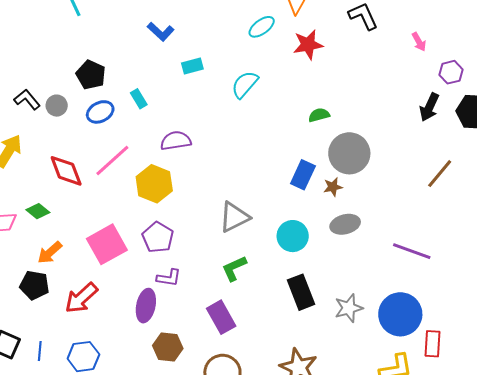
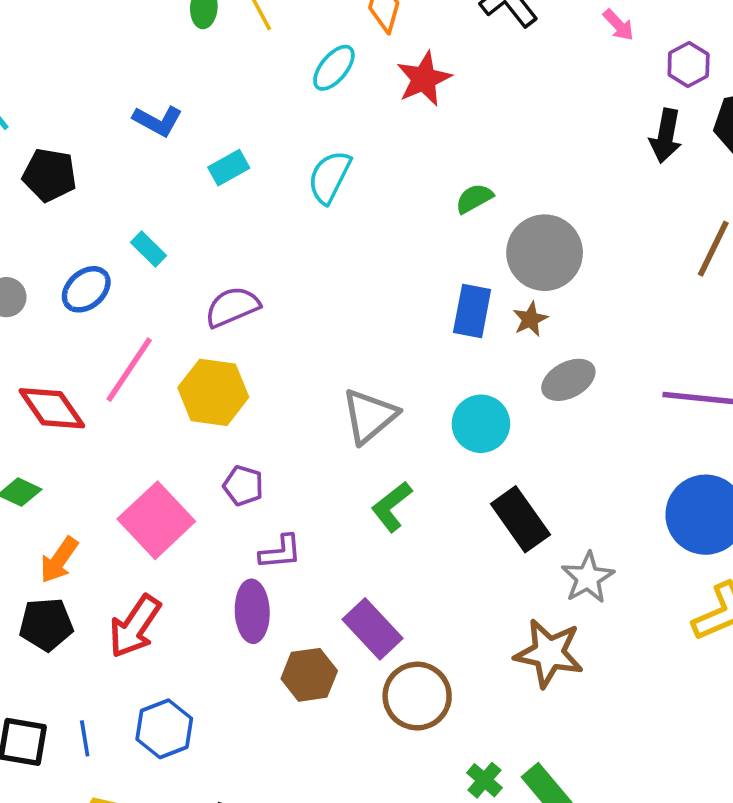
black pentagon: (91, 75) -> (49, 175), moved
purple pentagon: (158, 237) -> (243, 486), size x0.7
gray star: (349, 308) -> (588, 578), moved
purple rectangle: (221, 317) -> (372, 629), moved

